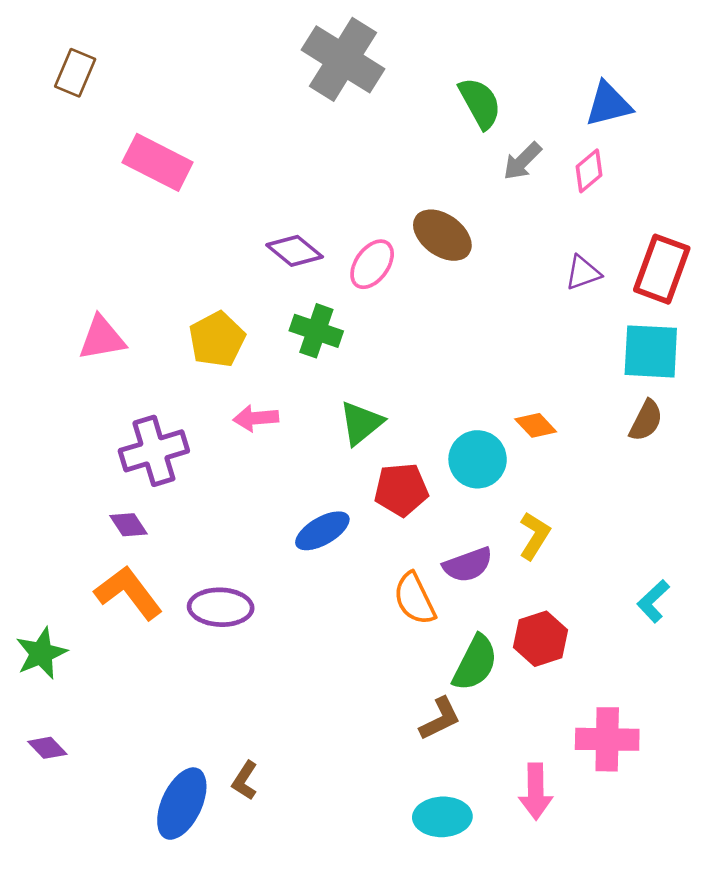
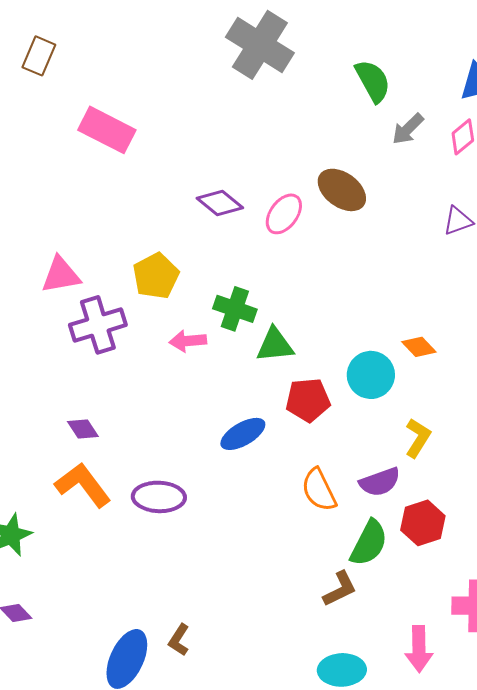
green cross: (316, 331) -> (235, 309), moved
green triangle: (361, 423) -> (275, 345), turned 33
purple cross: (154, 451) -> (98, 325), moved
purple semicircle: (468, 565) -> (380, 482), moved

